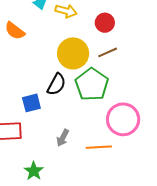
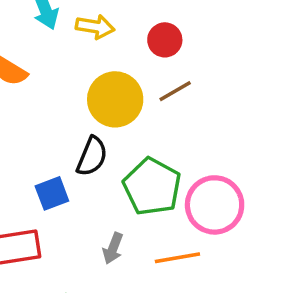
green pentagon: (92, 84) -> (152, 187), moved

